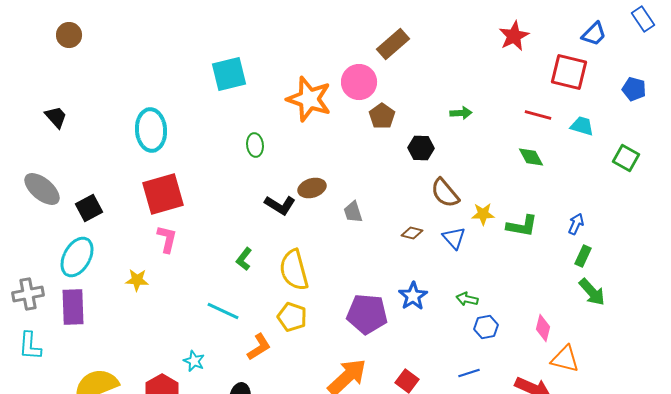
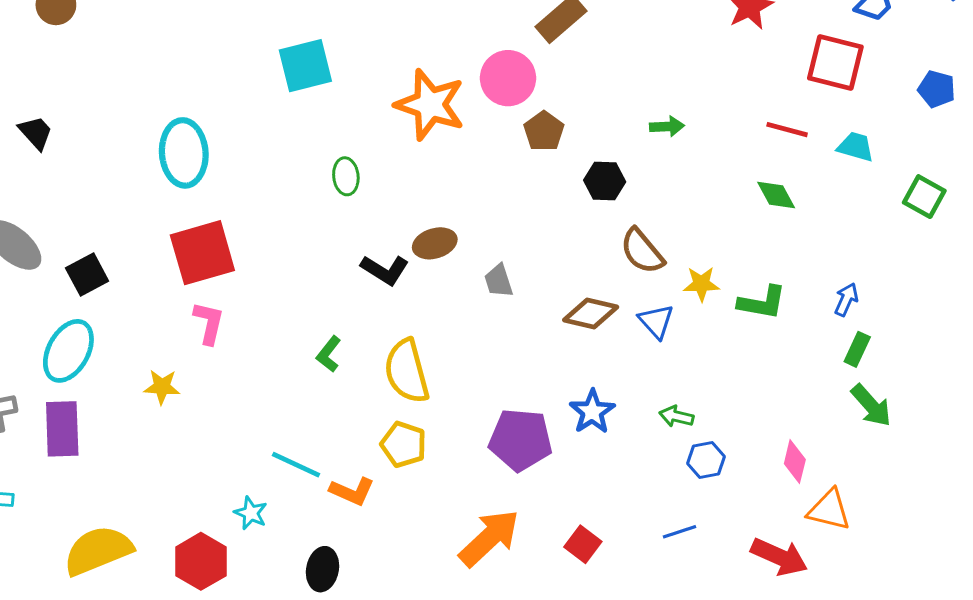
brown diamond: (412, 233) -> (591, 314), size x1.6
cyan line: (223, 311) -> (296, 465), moved
orange L-shape: (259, 347) -> (352, 491), turned 56

